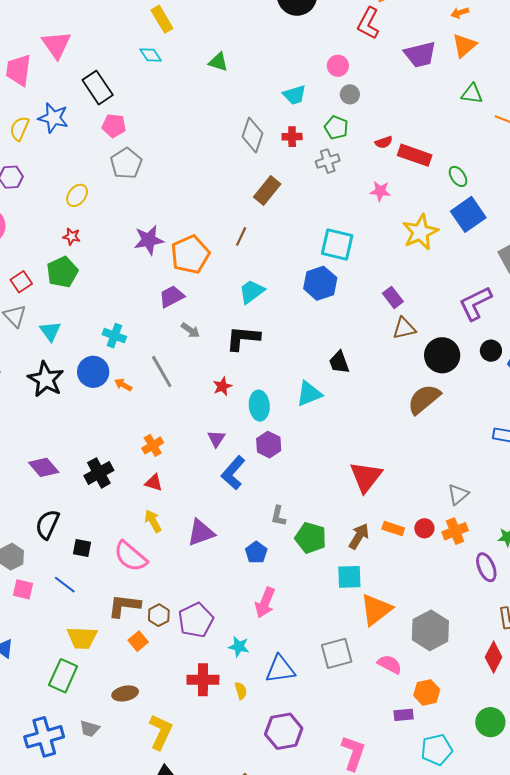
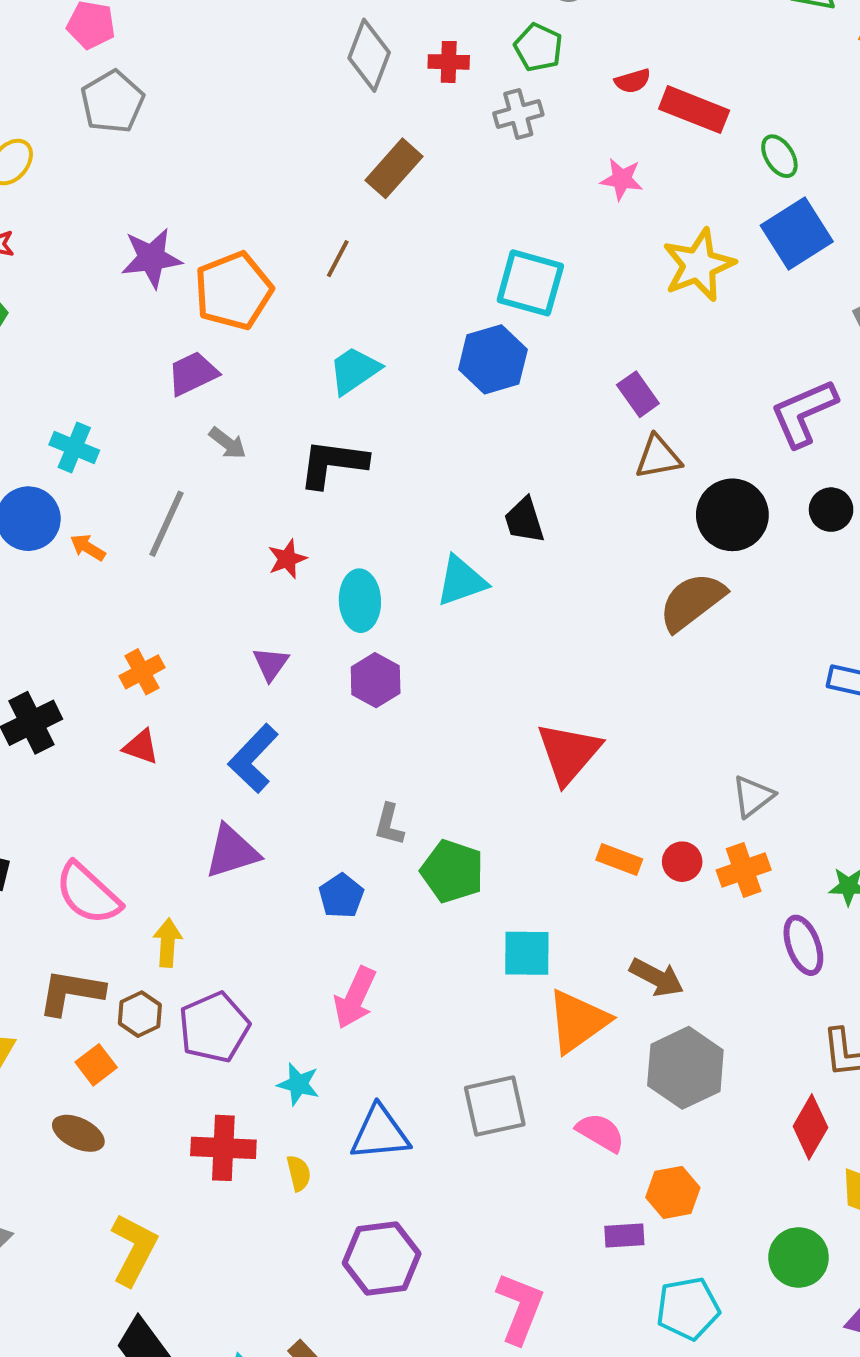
gray line: (162, 371) -> (166, 524), turned 52
blue L-shape: (233, 473) -> (253, 758), moved
yellow arrow: (153, 521) -> (168, 943), moved, turned 30
brown arrow: (359, 536) -> (657, 977), moved, turned 84
brown ellipse: (125, 693) -> (78, 1133), moved, turned 35

